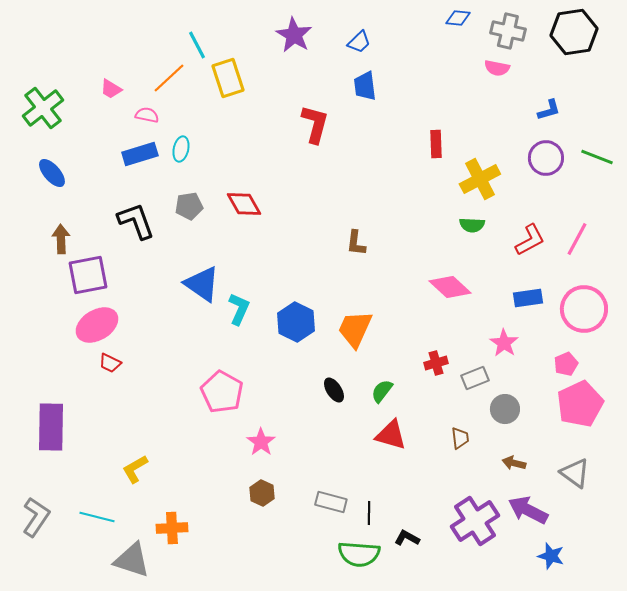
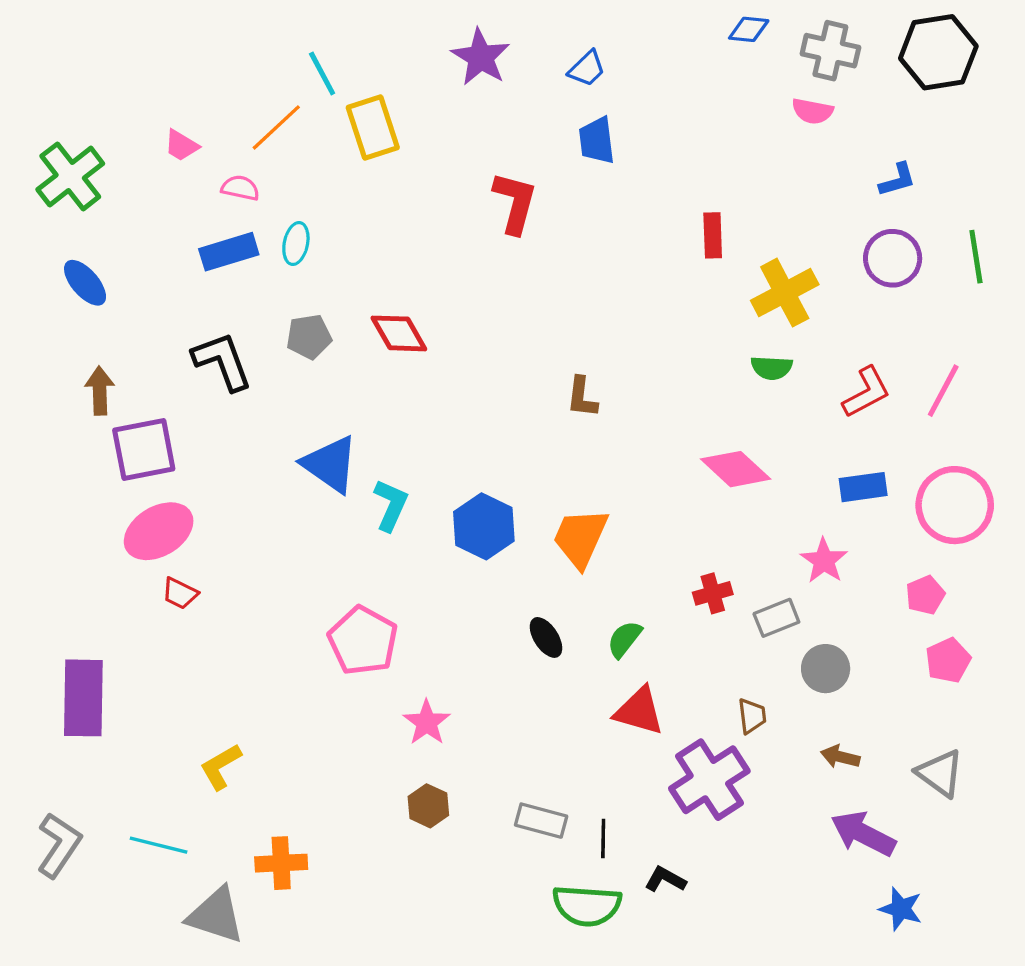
green line: (597, 157) -> (976, 257), turned 60
pink pentagon: (580, 404) -> (948, 660), size x0.6
purple cross: (475, 521) -> (709, 780), moved

